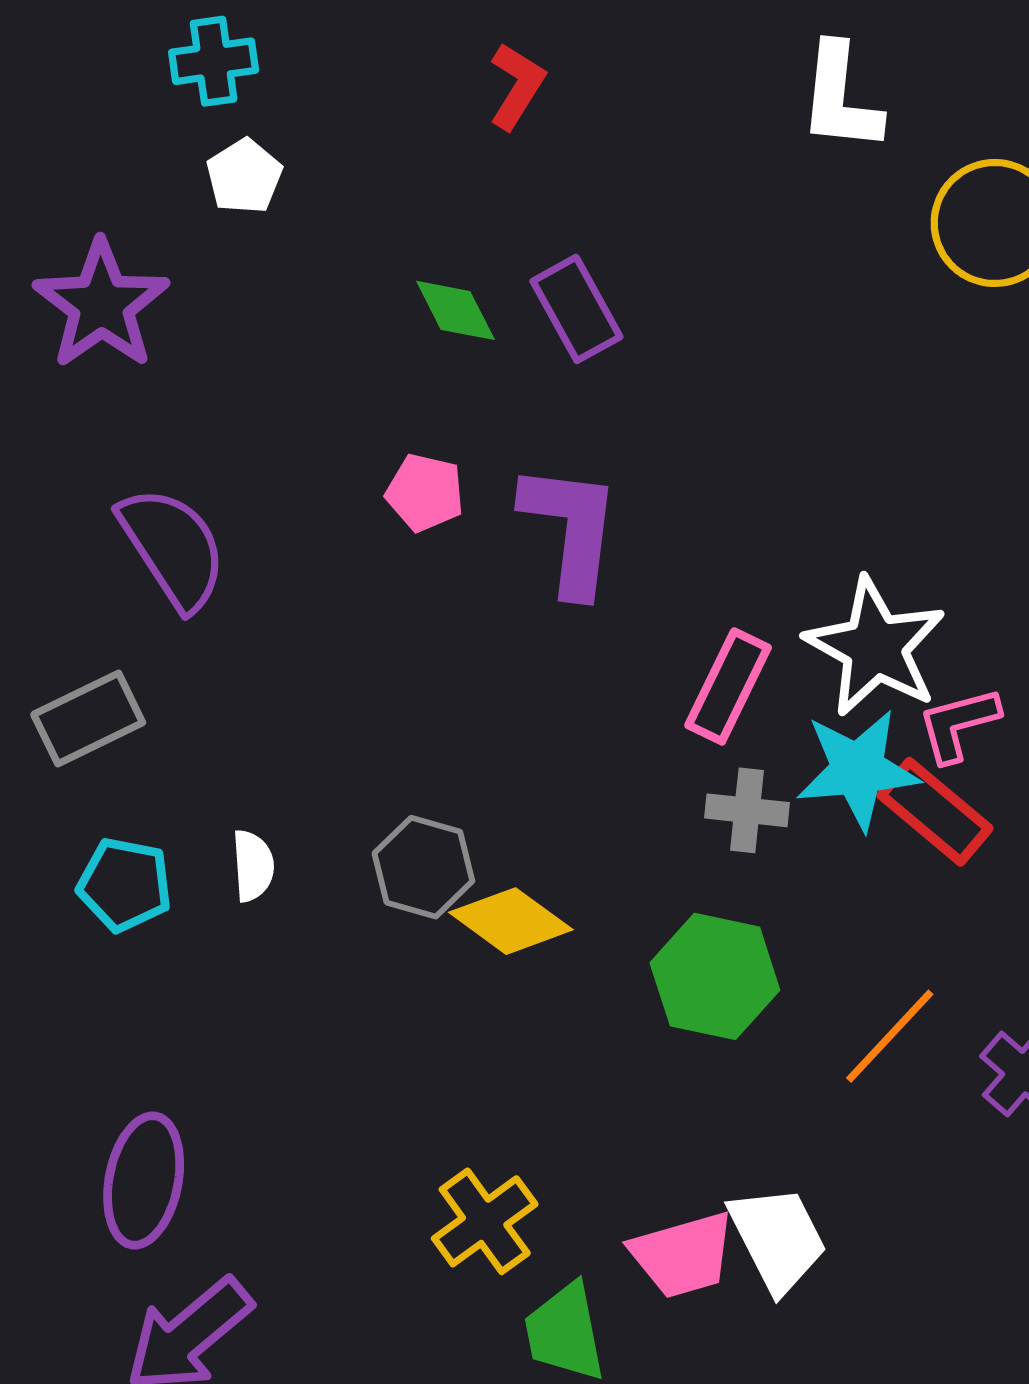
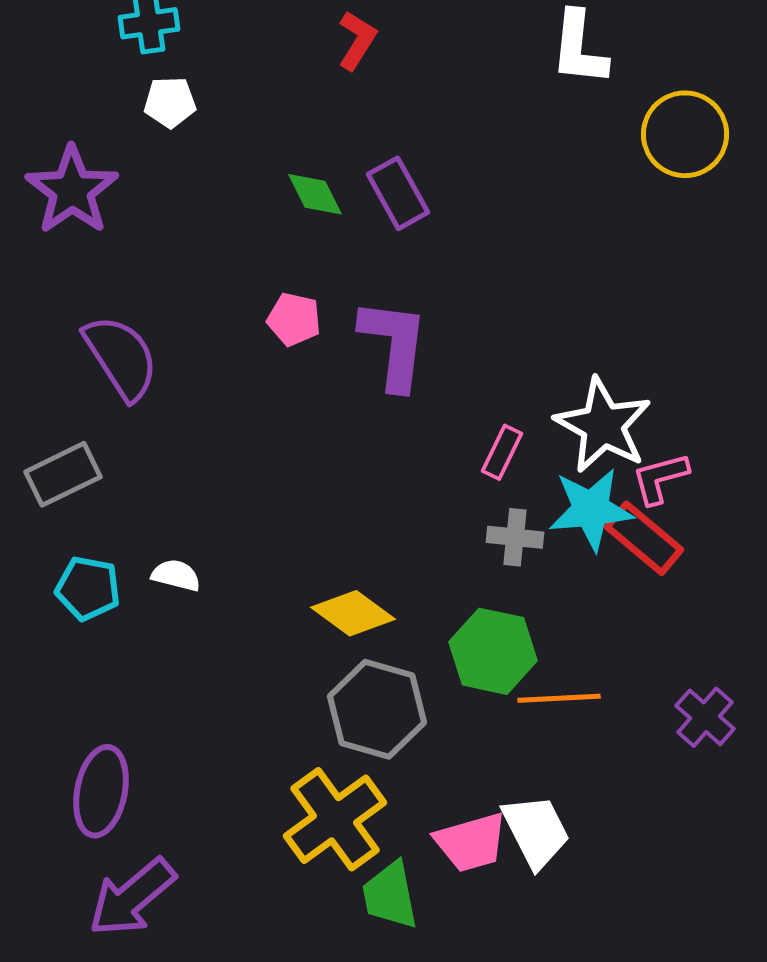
white pentagon: (244, 176) -> (170, 102), turned 30
pink rectangle: (728, 686) -> (502, 452), size x0.7
white semicircle: (253, 866) -> (176, 575), turned -72
gray hexagon: (423, 867) -> (377, 709), moved, size x1.4
orange line: (890, 1036) -> (559, 698), moved, turned 44
yellow cross: (485, 1221) -> (335, 819), size x1.4

